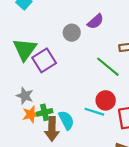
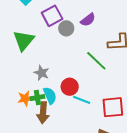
purple square: (44, 60) -> (52, 16), moved
gray star: (25, 96) -> (42, 73), moved
red circle: (106, 100) -> (70, 87), moved
cyan semicircle: (66, 120) -> (50, 96), moved

